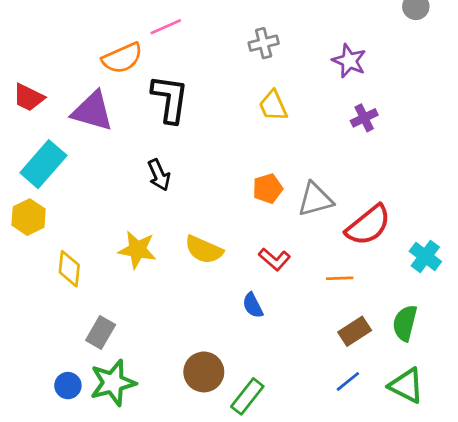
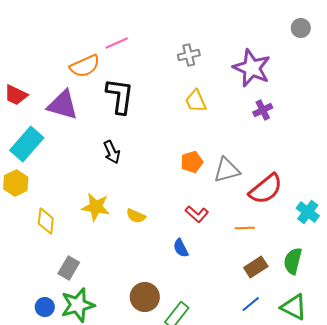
purple star: (349, 61) -> (252, 68), size x1.5
yellow semicircle: (204, 250) -> (136, 216), moved, size x0.7

